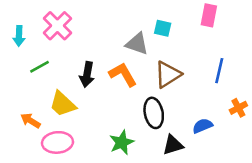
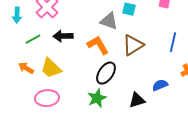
black arrow: (87, 74) -> (63, 36), moved, turned 78
black ellipse: (154, 113) -> (106, 73), moved, turned 45
orange arrow: (31, 121) -> (26, 68), moved

